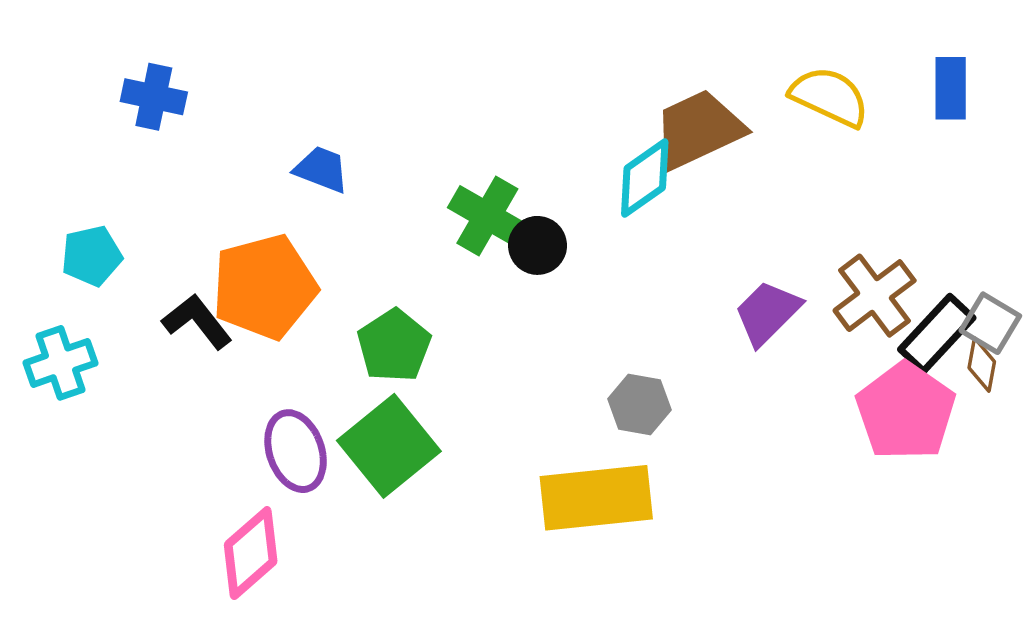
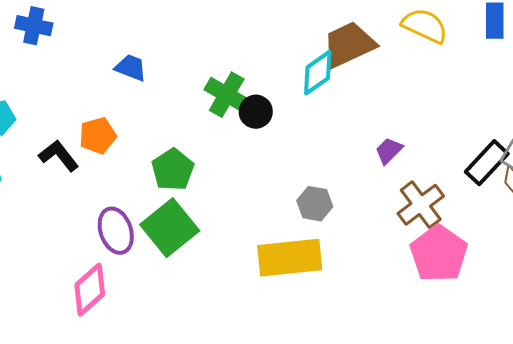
orange pentagon: (264, 287) -> (98, 136), size x0.6
brown cross: (875, 296) -> (421, 205), moved
purple trapezoid: (767, 313) -> (389, 151), size x0.7
pink pentagon: (906, 411) -> (439, 254), moved

